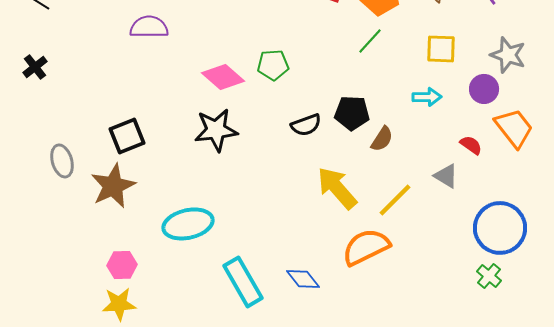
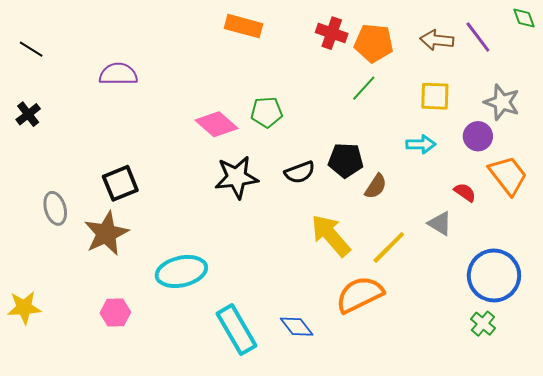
purple semicircle: (149, 27) -> (118, 74), moved
black star: (216, 130) -> (237, 177), moved
yellow star: (119, 304) -> (24, 308), moved

